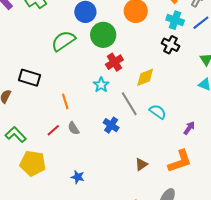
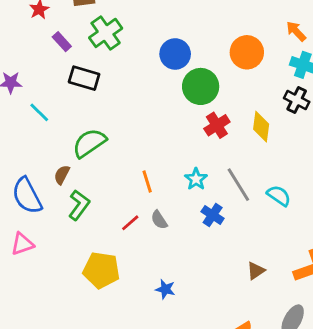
green semicircle: (63, 41) -> (89, 143), moved
yellow diamond: (145, 77) -> (261, 127), moved, turned -60
black rectangle: (29, 78) -> (84, 78), moved
cyan star: (101, 85) -> (196, 179), moved
green L-shape: (16, 135) -> (79, 205), moved, turned 80

